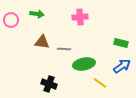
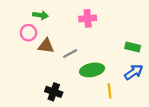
pink circle: (11, 20) -> (28, 33), moved
gray line: (64, 49) -> (70, 54), turned -32
yellow line: (100, 83) -> (110, 91), turned 48

